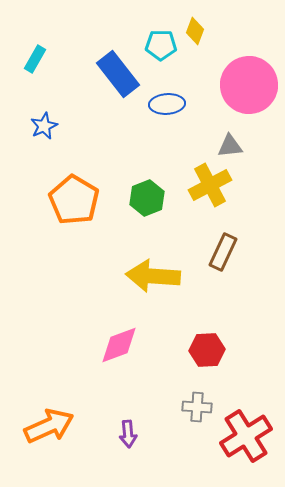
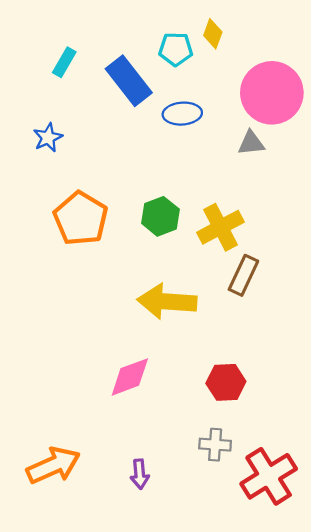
cyan rectangle: (35, 59) -> (64, 62), moved
gray triangle: (230, 146) -> (251, 143), moved
yellow cross: (210, 185) -> (221, 227), moved

